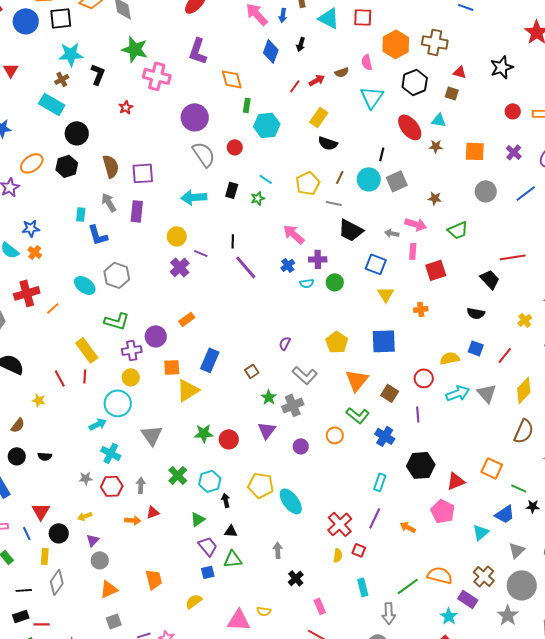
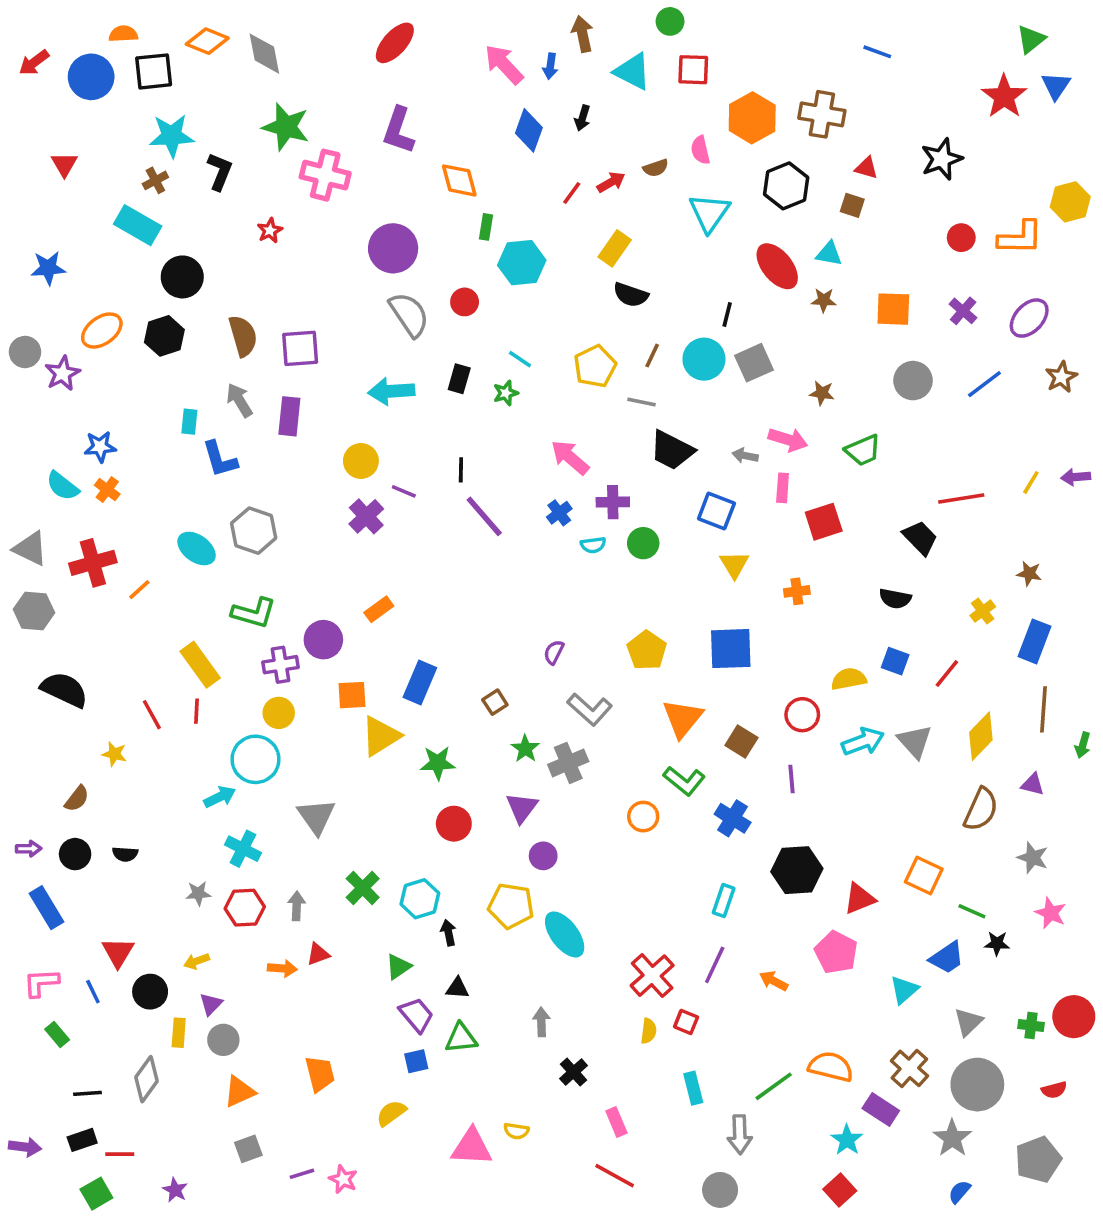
green star: (204, 433) -> (438, 763), moved
purple circle: (301, 446) -> (543, 856), moved
yellow rectangle: (45, 556) -> (179, 1033), moved

